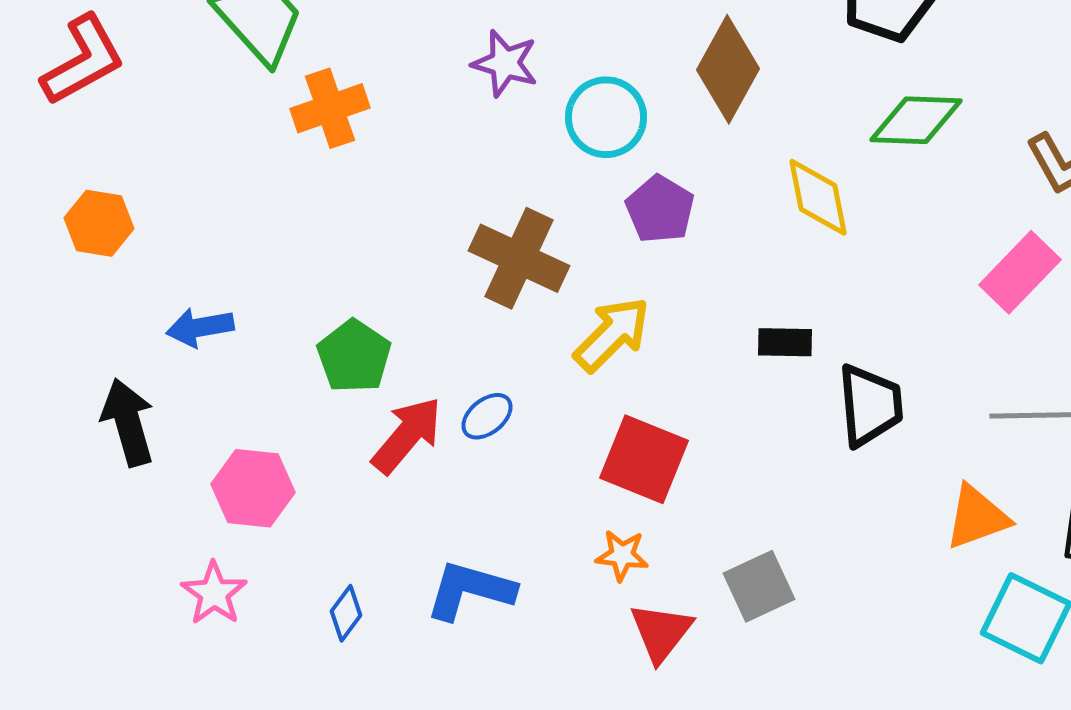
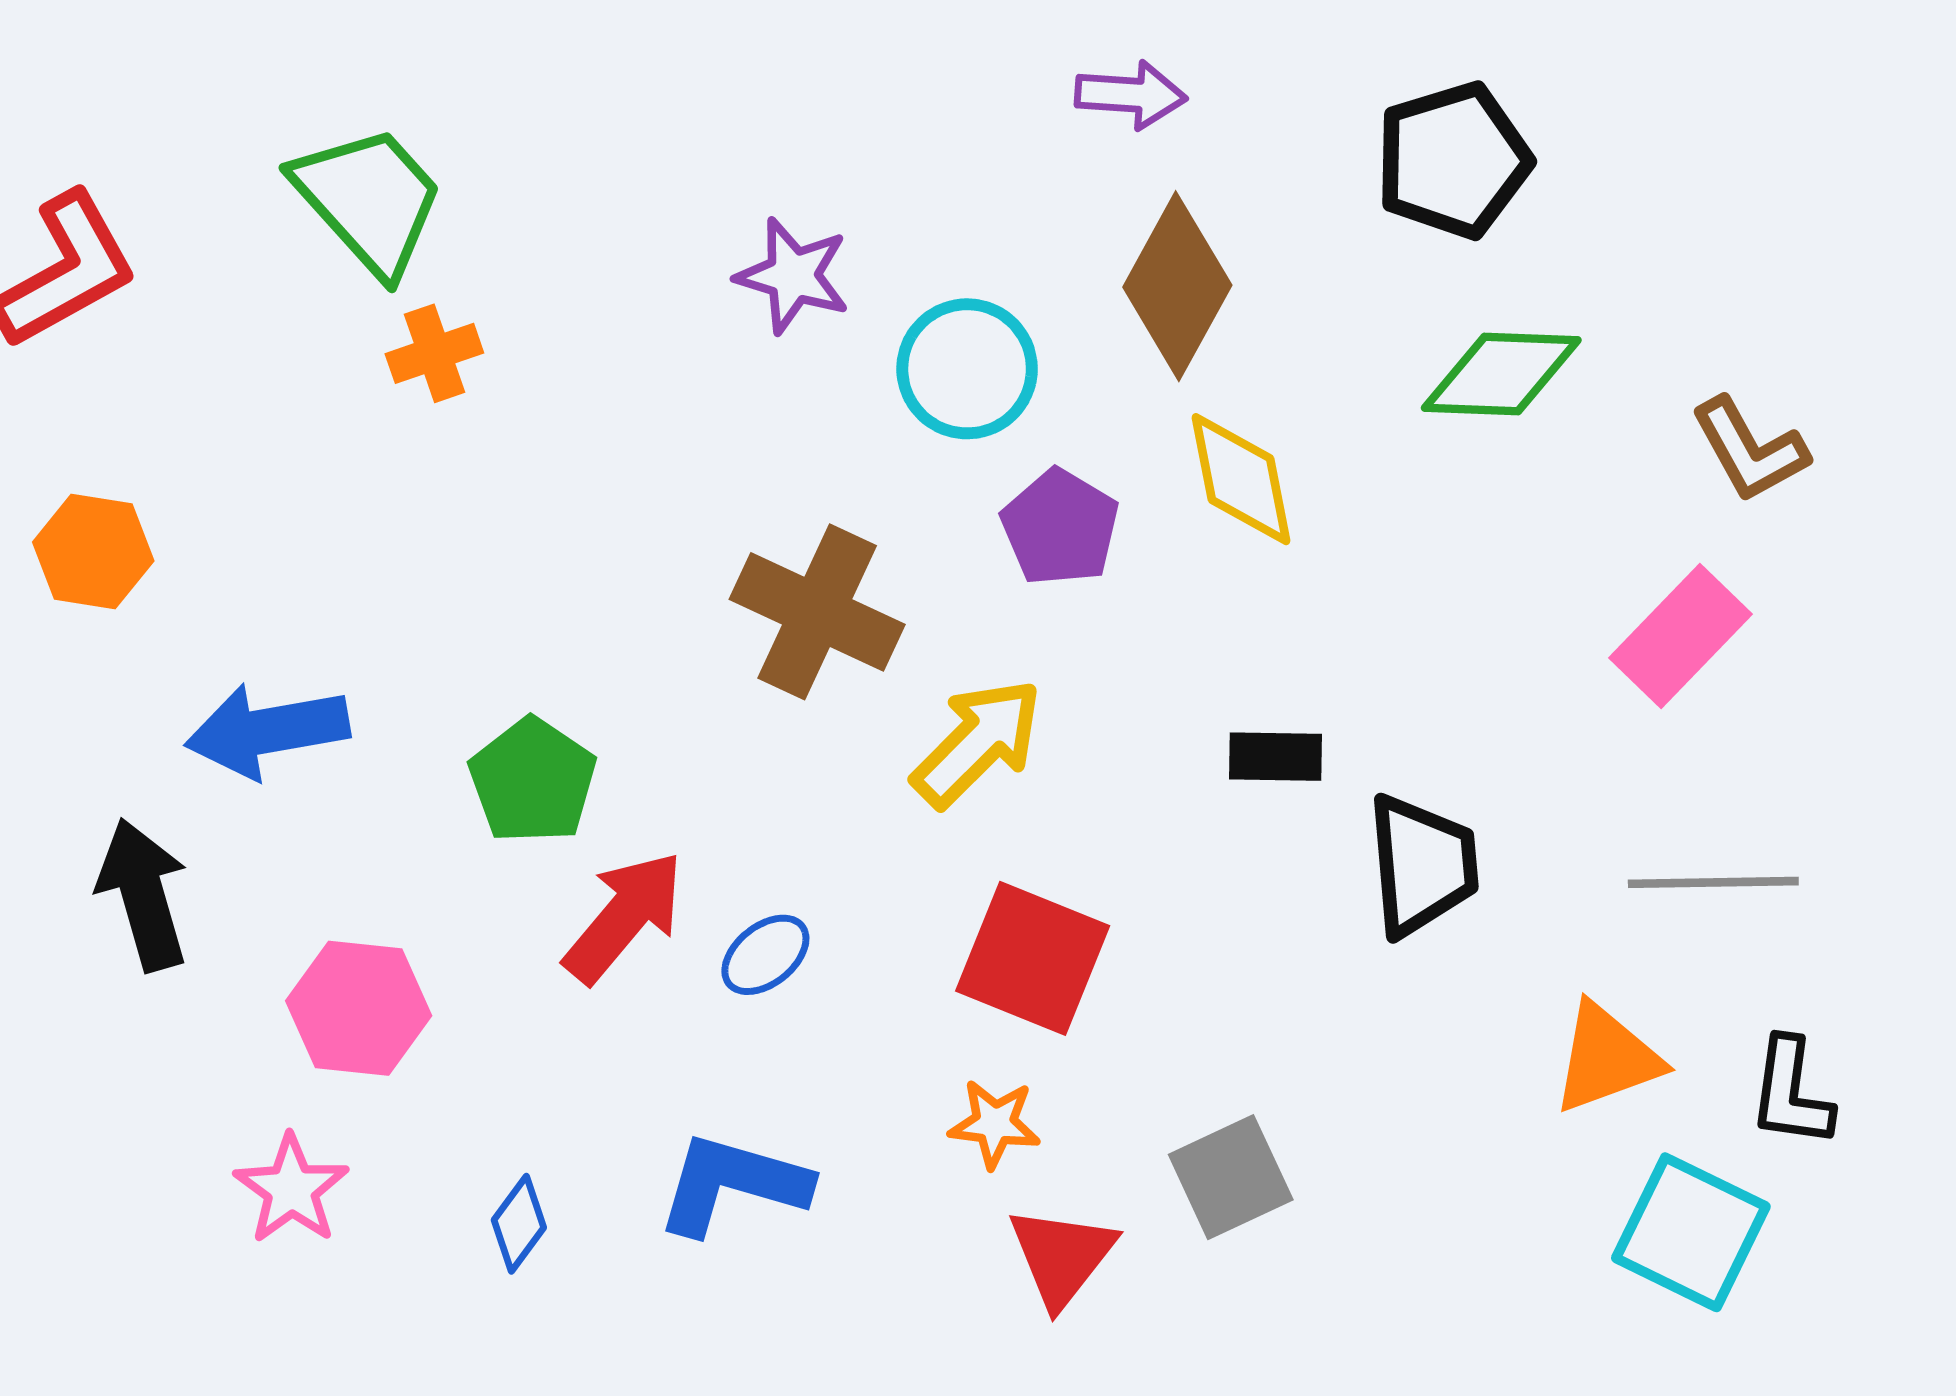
orange cross: (330, 108) -> (434, 353), moved, size x0.7
yellow diamond: (818, 197) -> (1241, 479), moved
blue arrow: (200, 327) -> (267, 731), size x1.4
blue ellipse: (487, 416) -> (765, 955), moved

